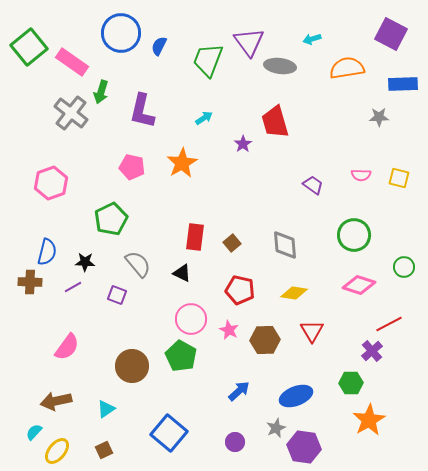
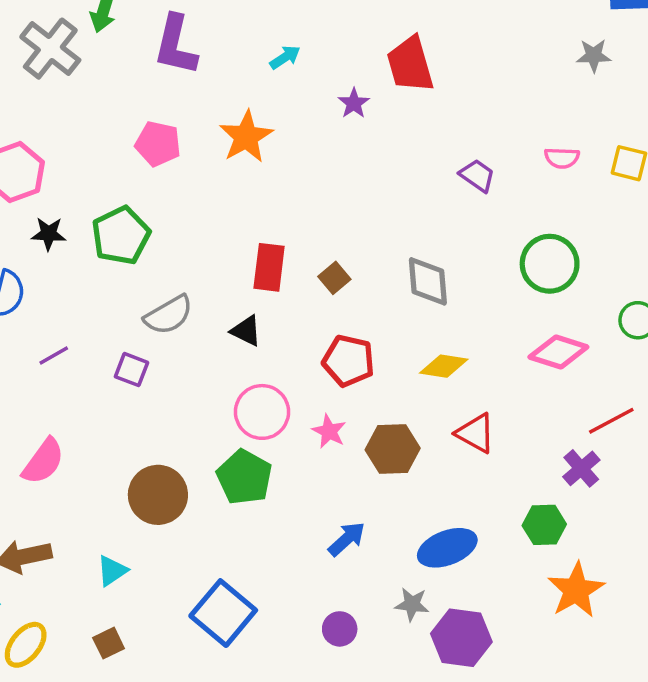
black star: (85, 262) -> (49, 234), moved
gray semicircle: (138, 264) -> (169, 315), turned 100
red triangle: (312, 331) -> (475, 433), turned -30
gray star: (276, 428) -> (412, 604), turned 30

